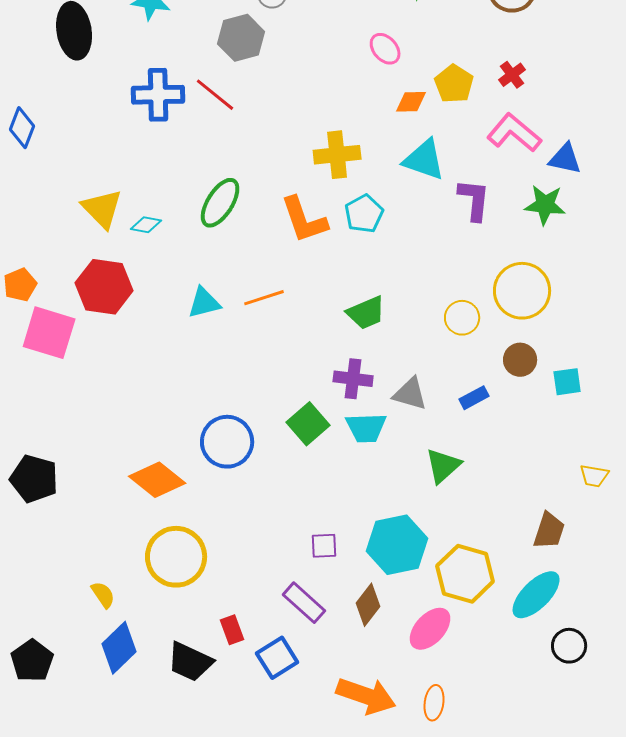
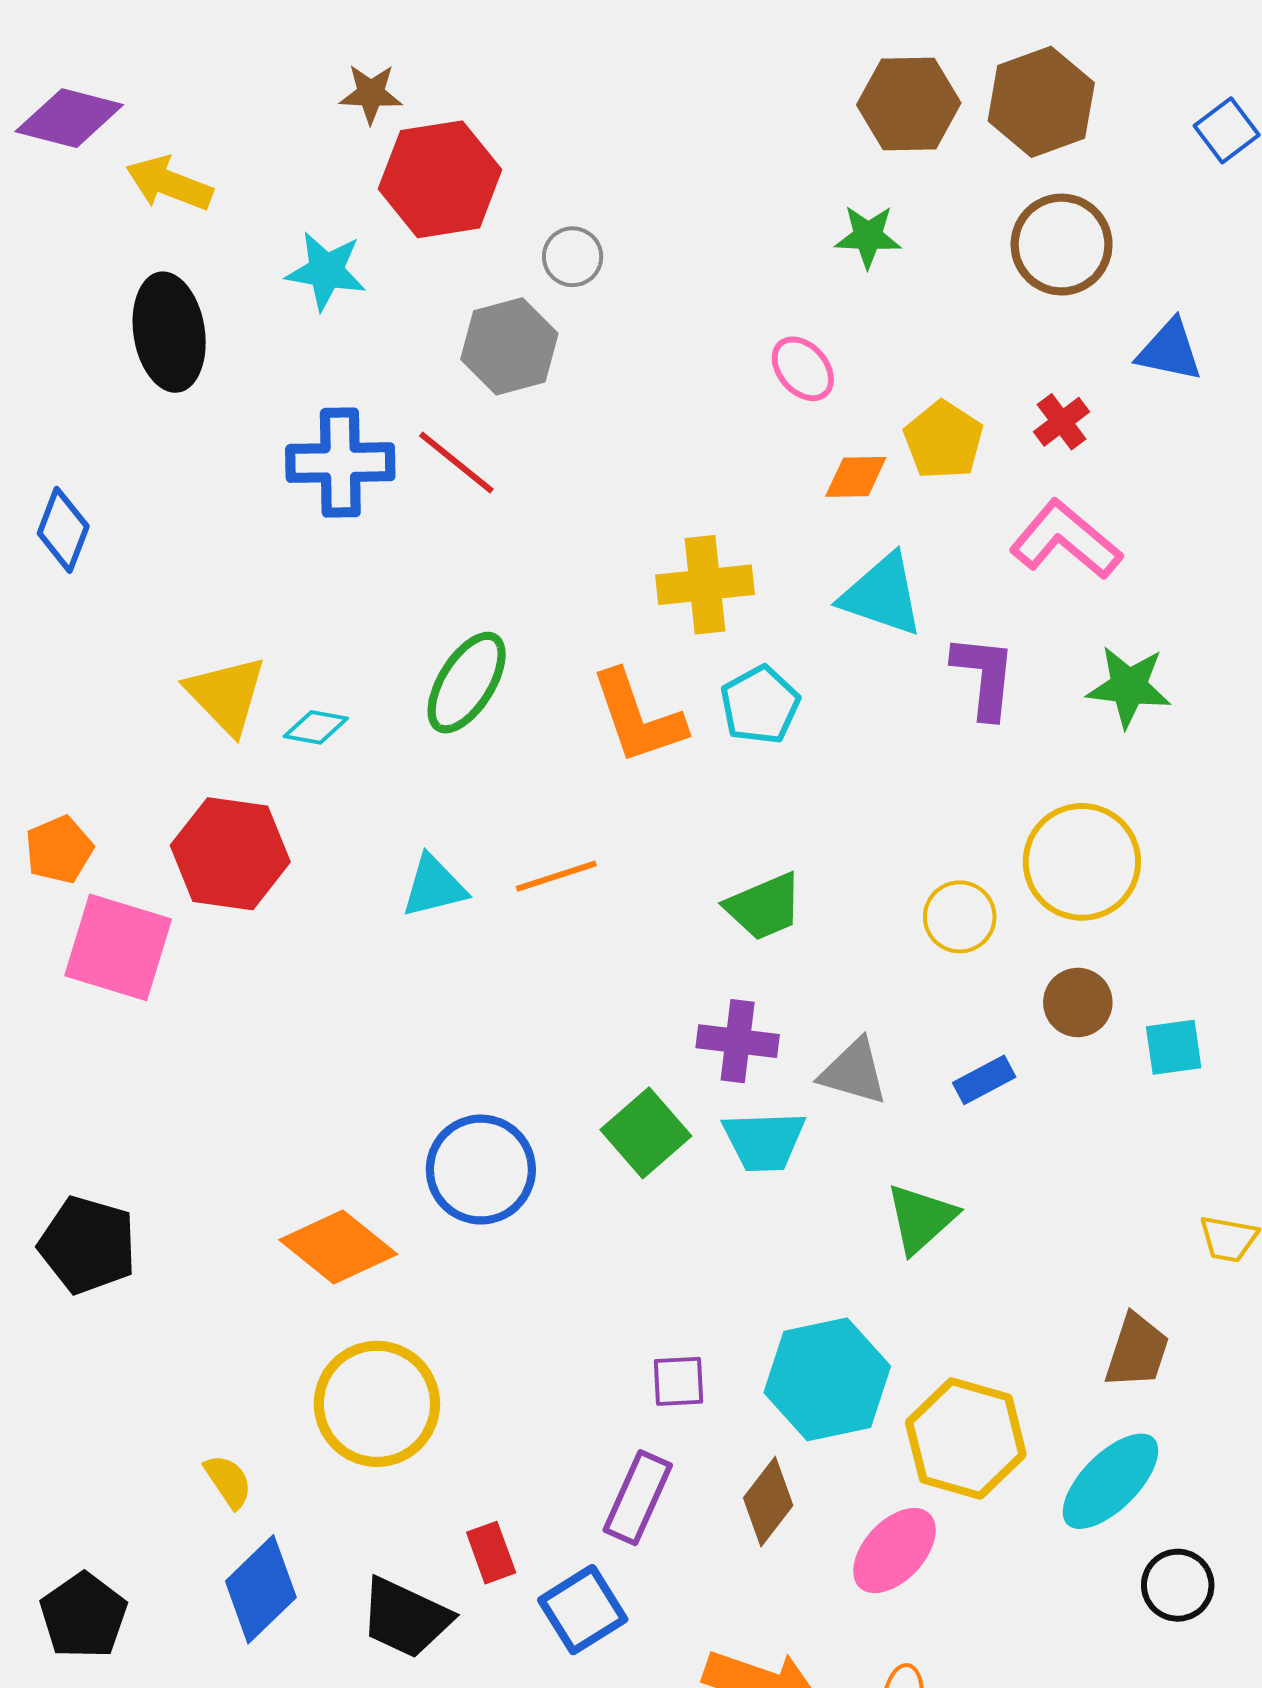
blue triangle: (565, 159) -> (1170, 350), moved
purple rectangle: (304, 603) -> (638, 1498), turned 72

